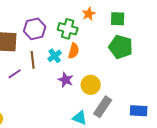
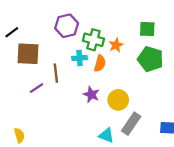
orange star: (89, 14) -> (116, 45), moved
purple hexagon: (35, 29) -> (67, 26), moved
cyan cross: (55, 56) -> (80, 58), moved, turned 32

